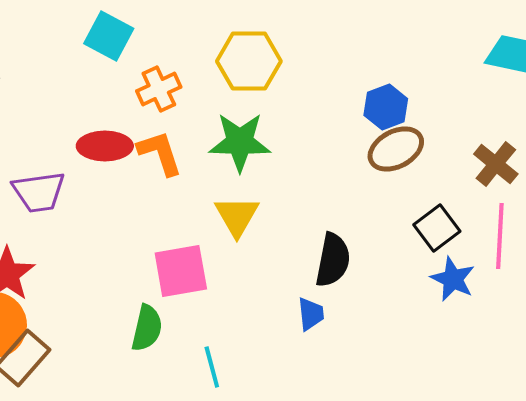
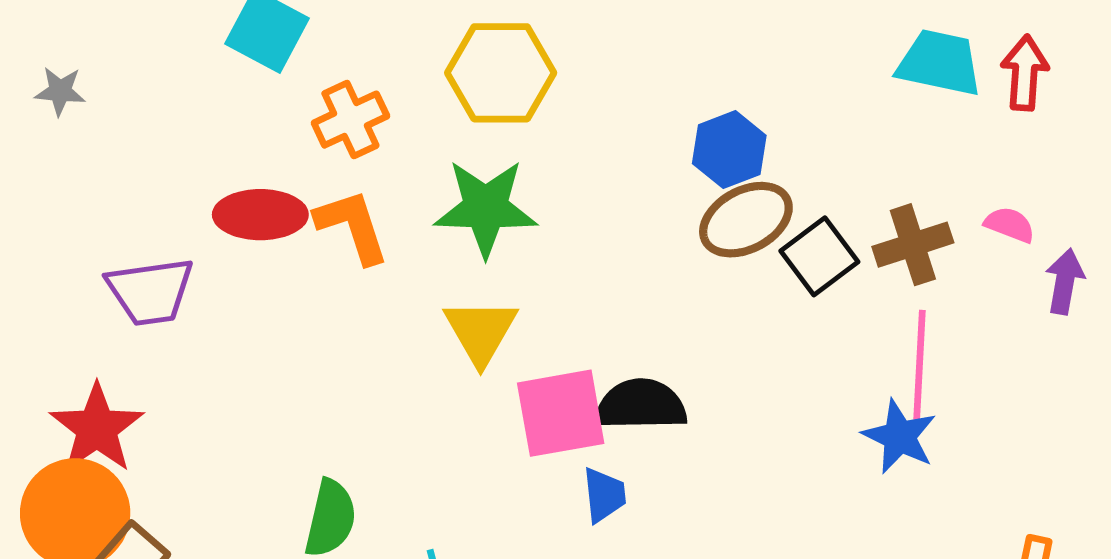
brown cross: (496, 164) -> (913, 245), turned 33
black square: (437, 228) -> (819, 256), moved
black semicircle: (333, 260) -> (641, 405), turned -102
pink square: (181, 271) -> (561, 413), moved
blue star: (453, 279) -> (899, 437), moved

